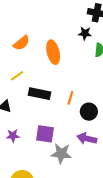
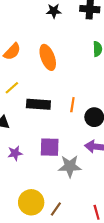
black star: (85, 33) -> (54, 11), moved

